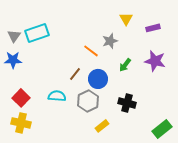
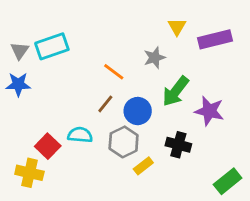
purple rectangle: (153, 28) -> (215, 39), size x1.6
orange line: (91, 51) -> (114, 72), moved
purple star: (155, 61) -> (209, 111), moved
green arrow: (125, 65) -> (176, 91), size x1.6
red square: (21, 98) -> (48, 146), moved
yellow rectangle: (102, 126) -> (143, 166), moved

